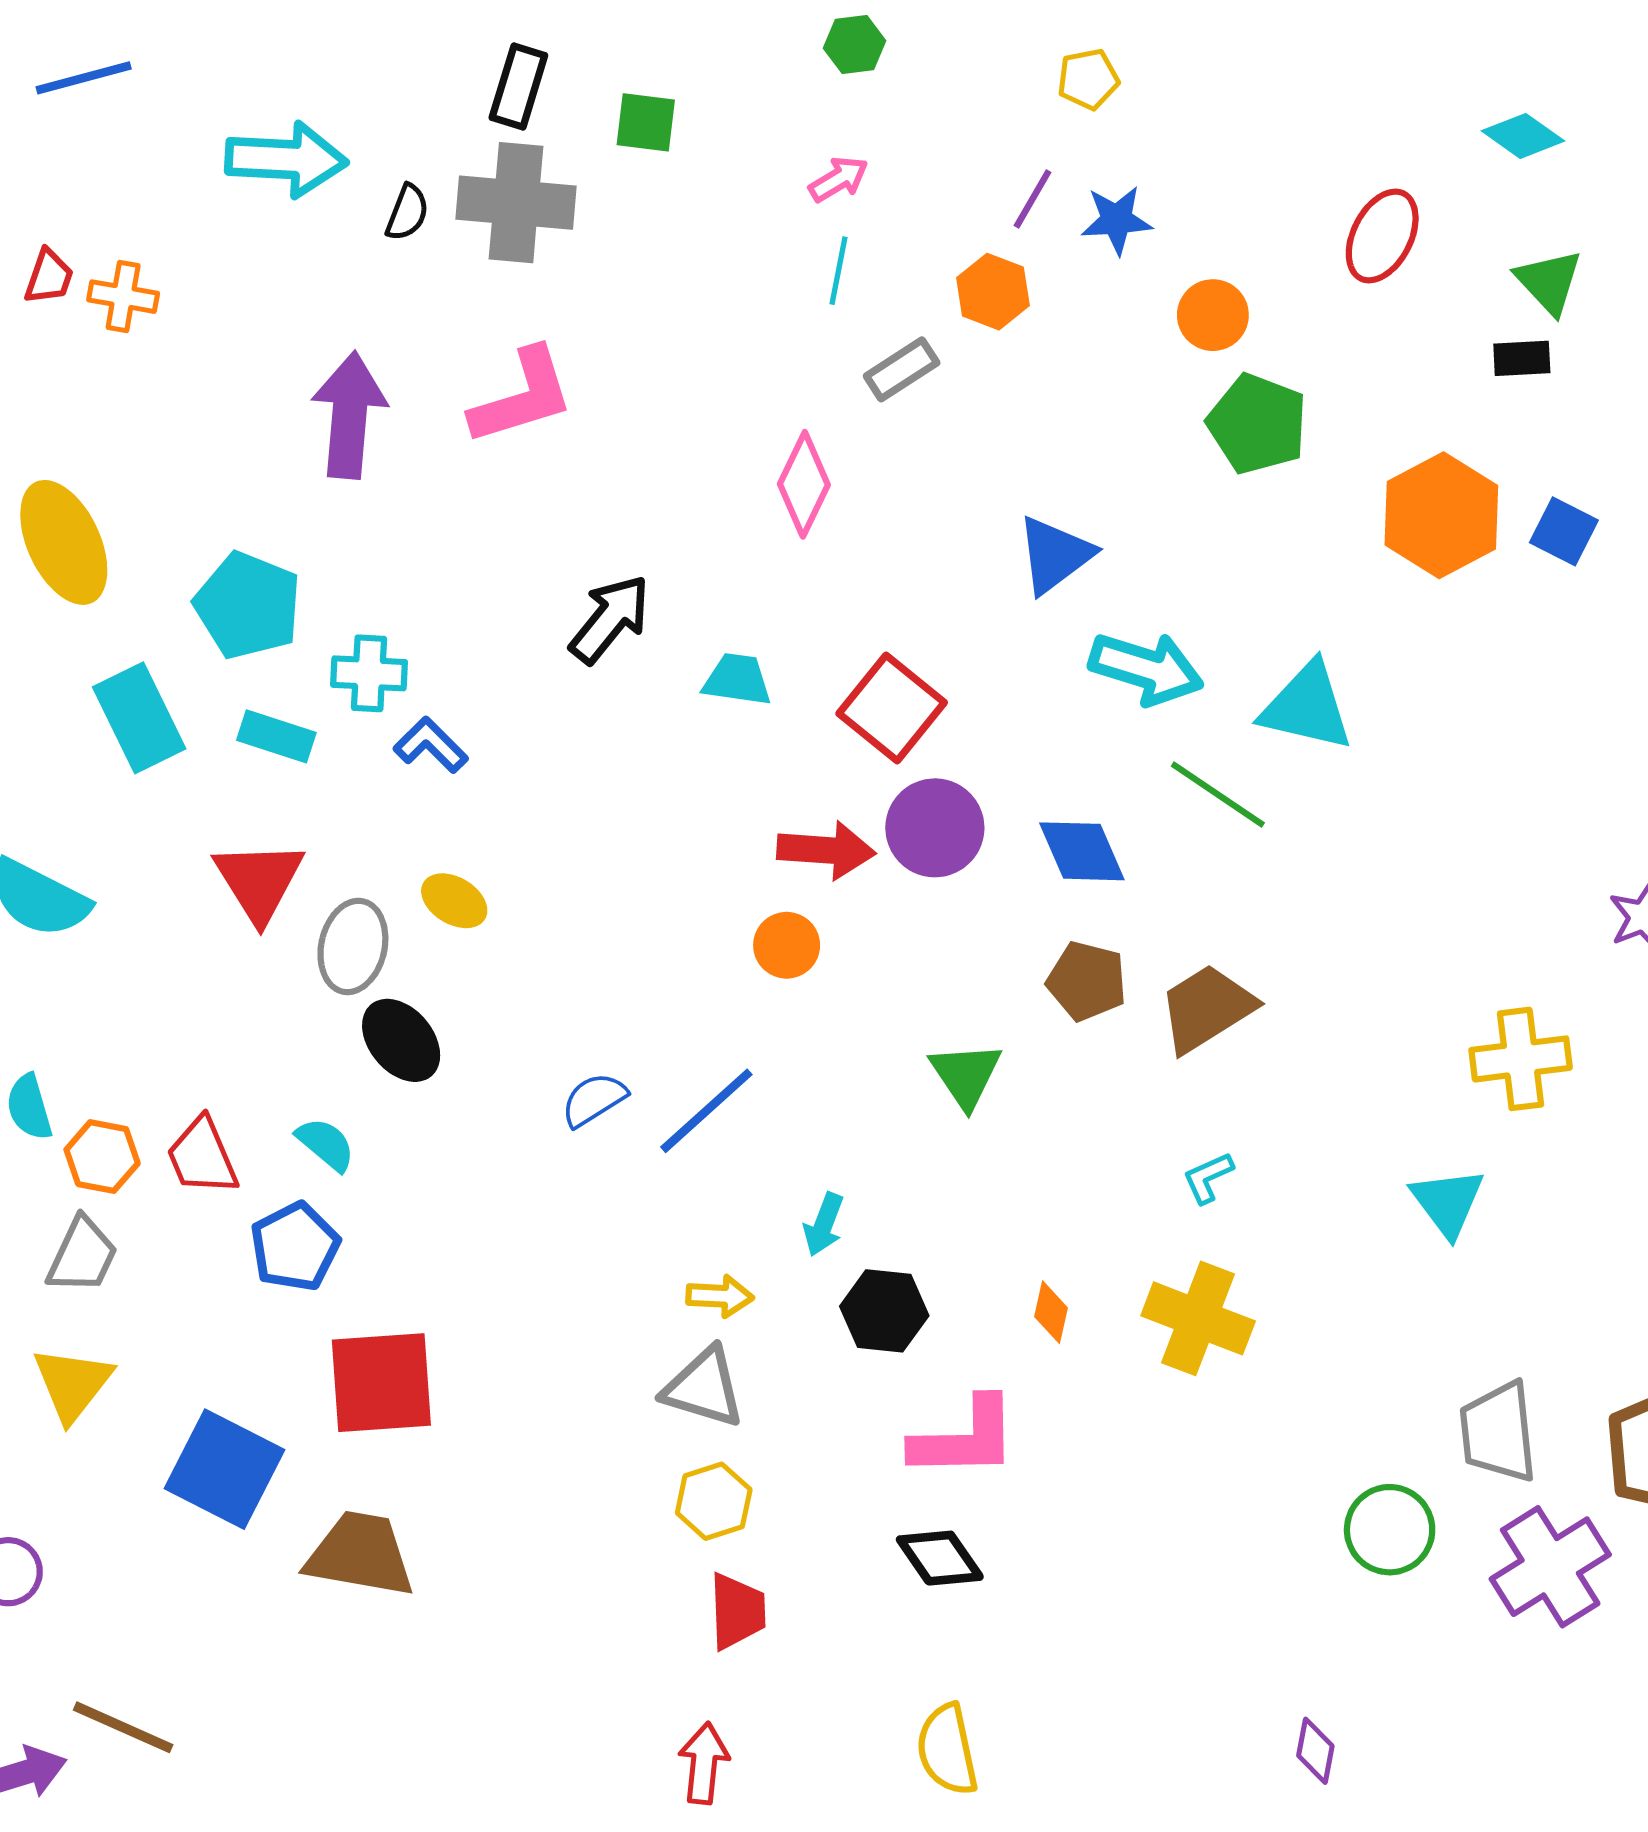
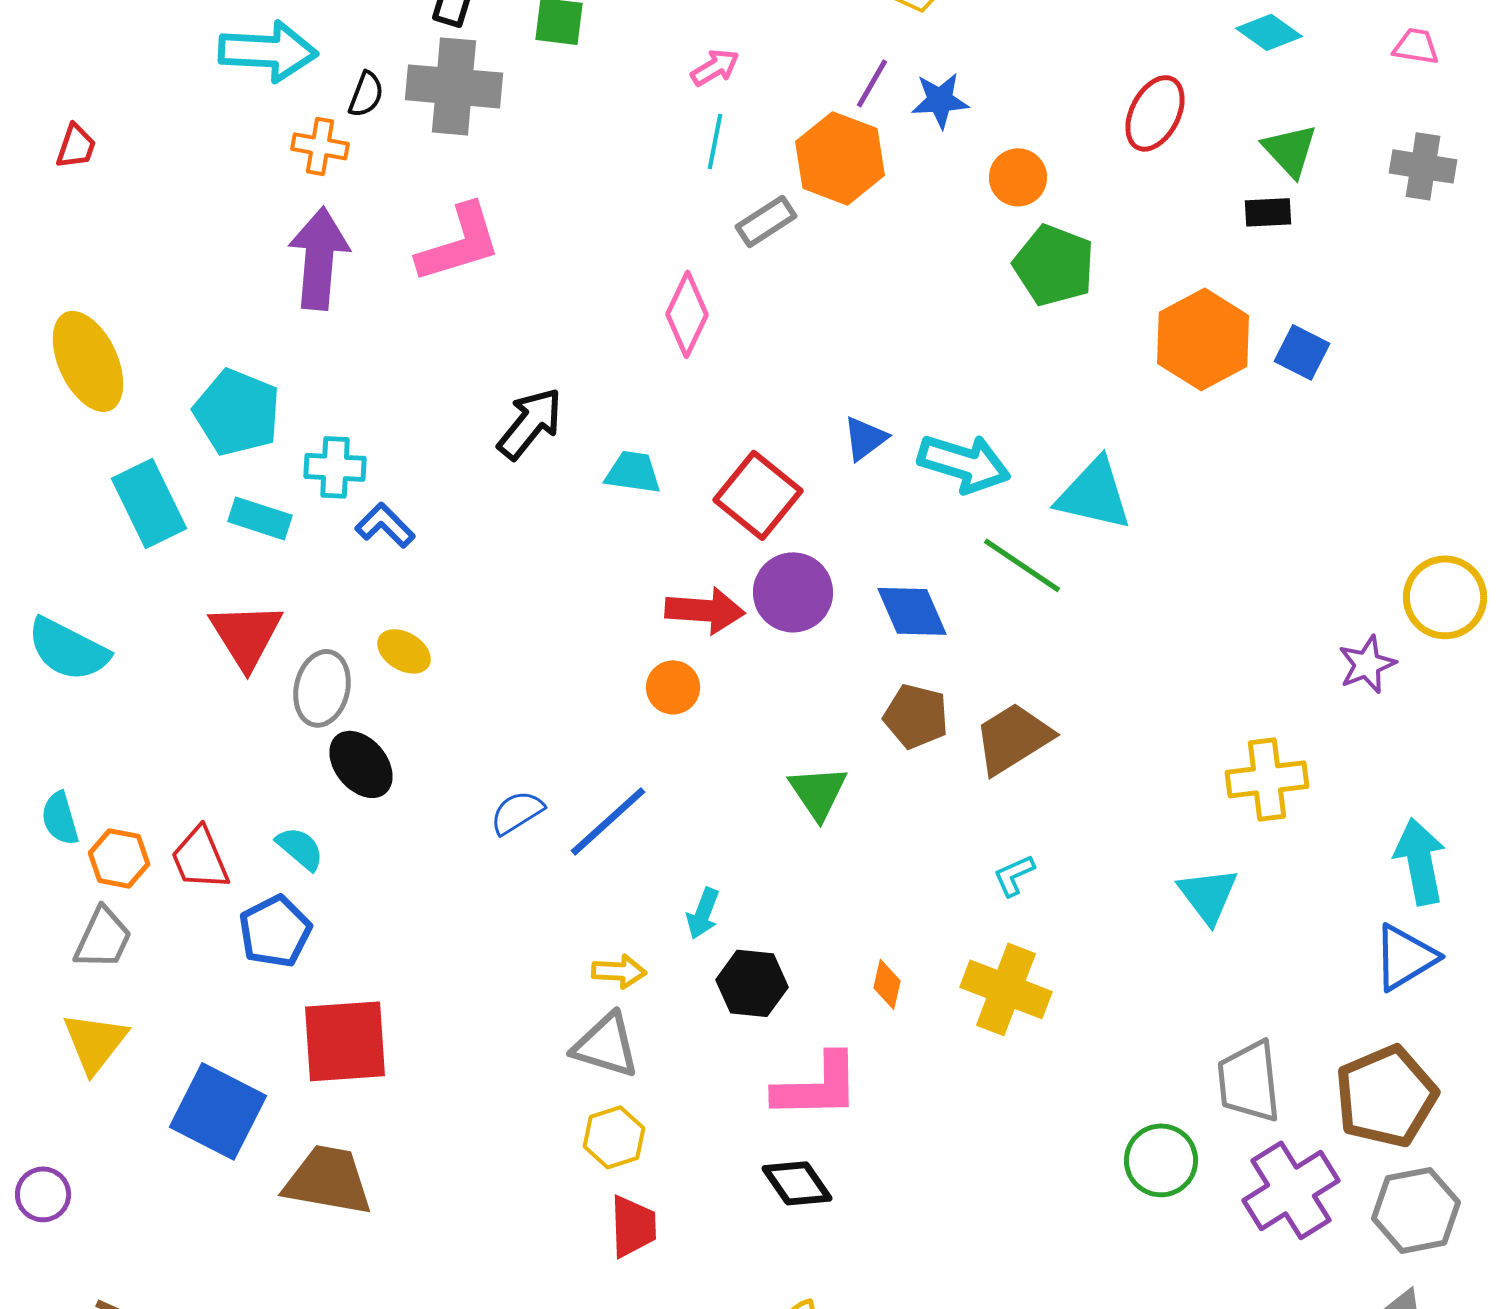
orange hexagon: (993, 292) -> (840, 158), size x1.5
orange cross: (123, 297) -> (320, 146), moved
blue triangle: (1055, 555) -> (865, 438), moved, size x0.7

